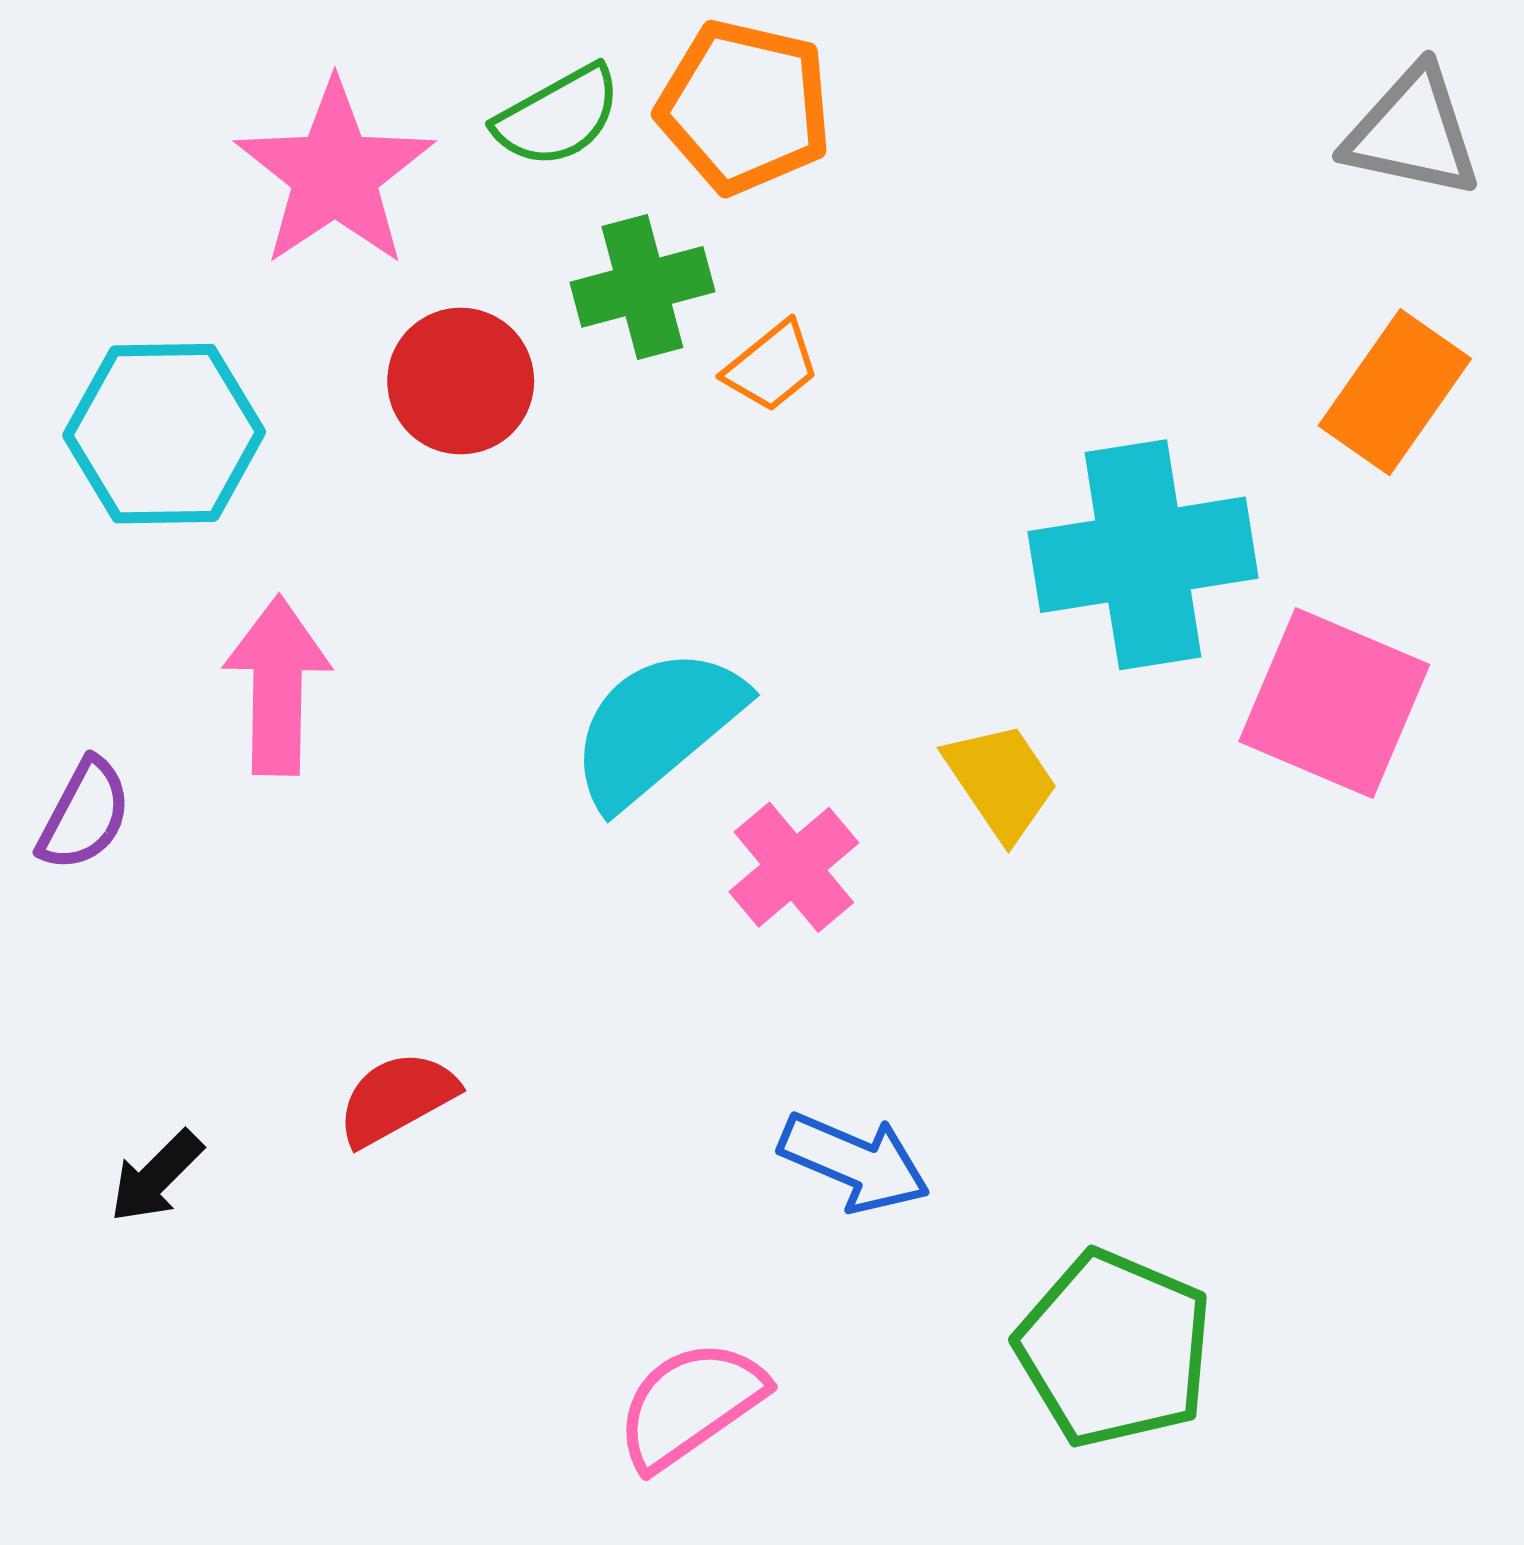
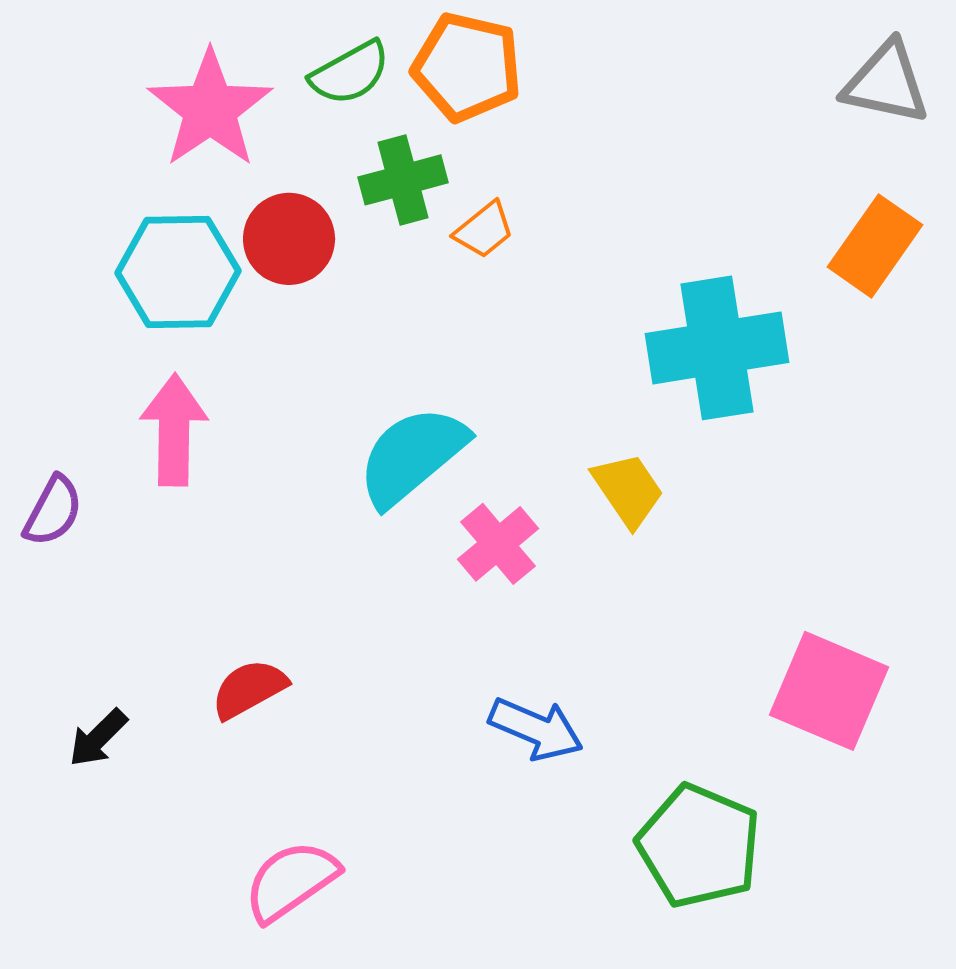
cyan hexagon: (164, 434) -> (178, 272), moved
pink square: (1334, 703) -> (829, 691), moved
pink semicircle: (690, 1404) -> (291, 881), moved

